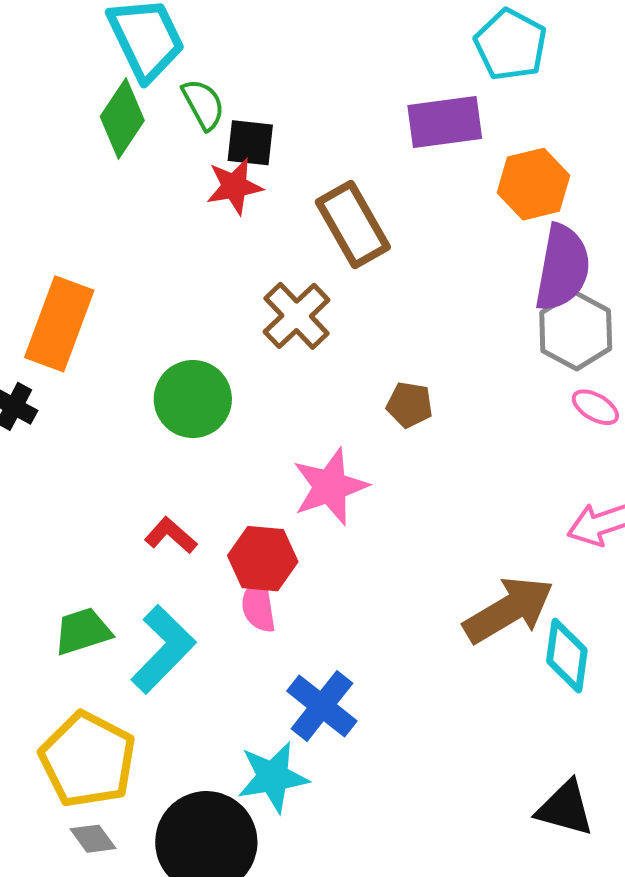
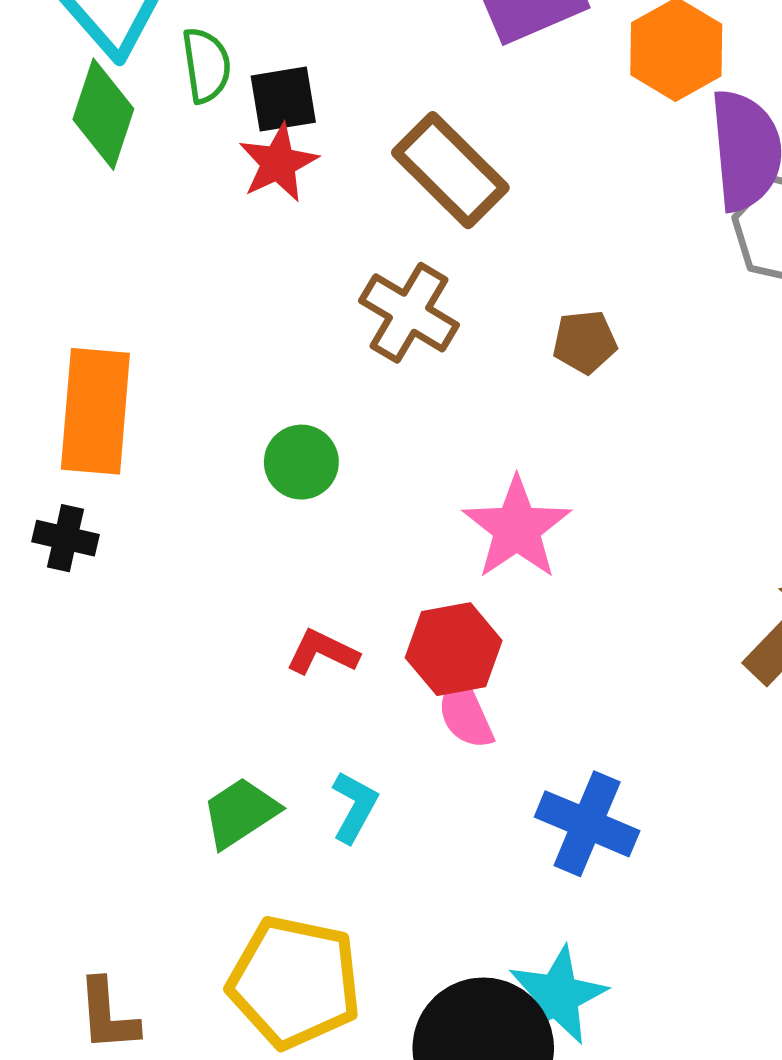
green semicircle: (203, 104) -> (206, 65), turned 36
green circle: (193, 399) -> (301, 462), size x0.7
brown pentagon: (410, 405) -> (585, 342), moved
cyan L-shape: (163, 649) -> (354, 807), size x0.6
cyan star: (273, 777) -> (557, 995), moved

